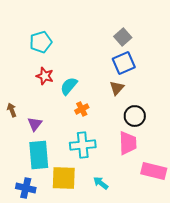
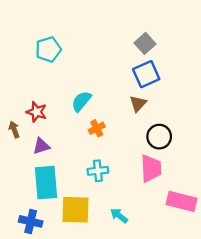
red star: (45, 76) -> (37, 112), moved
purple triangle: (35, 124) -> (41, 146), turned 35
cyan cross: (83, 145) -> (98, 171), size x0.7

